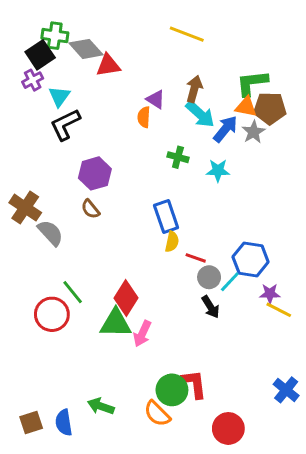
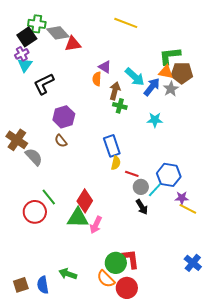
brown arrow: (194, 89) -> (115, 91), moved
cyan triangle: (59, 96) -> (25, 65), moved
cyan star: (218, 170) -> (155, 120), moved
red circle: (228, 428) -> (127, 288), moved

